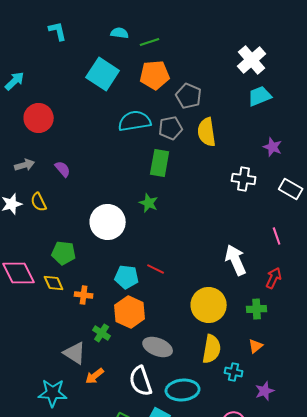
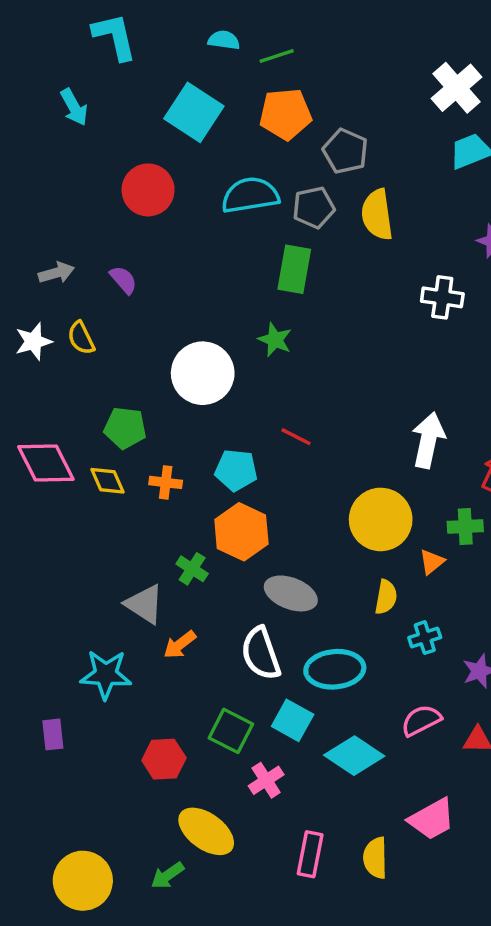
cyan L-shape: (58, 31) -> (115, 37), size x1.4
cyan arrow: (15, 81) -> (74, 107), moved, turned 105
red circle: (39, 118) -> (148, 190), moved
white arrow: (236, 260) -> (428, 440), turned 36
red line: (156, 269) -> (296, 437), moved
orange cross: (84, 295) -> (166, 482), moved
orange triangle: (256, 346) -> (432, 562), moved
yellow semicircle: (212, 349) -> (386, 597), size x0.7
cyan cross: (234, 372) -> (425, 638), turned -30

